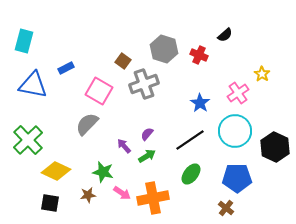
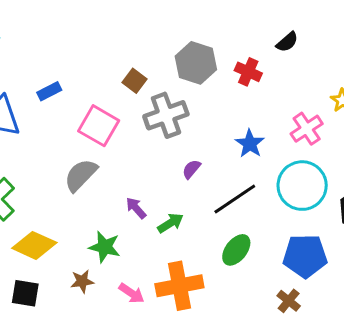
purple semicircle: (147, 134) -> (191, 169), moved
pink arrow: (122, 193) -> (132, 293), moved

